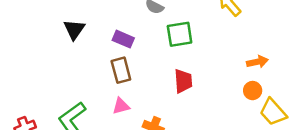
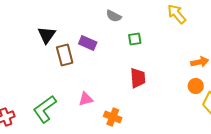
green square: (180, 34) -> (135, 39), size x0.6
brown rectangle: (121, 70) -> (65, 55), moved

